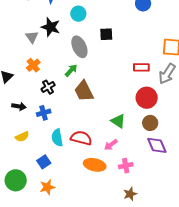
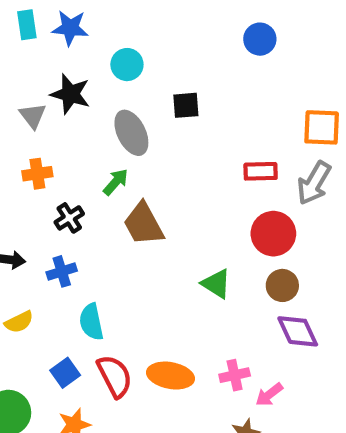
orange cross: (33, 65) -> (37, 174), turned 32
red semicircle: (81, 138) -> (115, 376), moved, turned 50
pink arrow: (111, 145) -> (269, 395), moved

